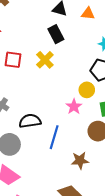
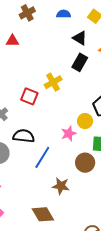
black rectangle: (56, 34) -> (80, 62), moved, turned 42
red square: (13, 60) -> (29, 96), moved

